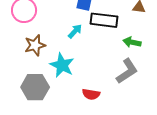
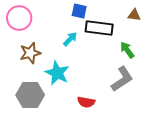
green arrow: (132, 42) -> (127, 50), turned 42

